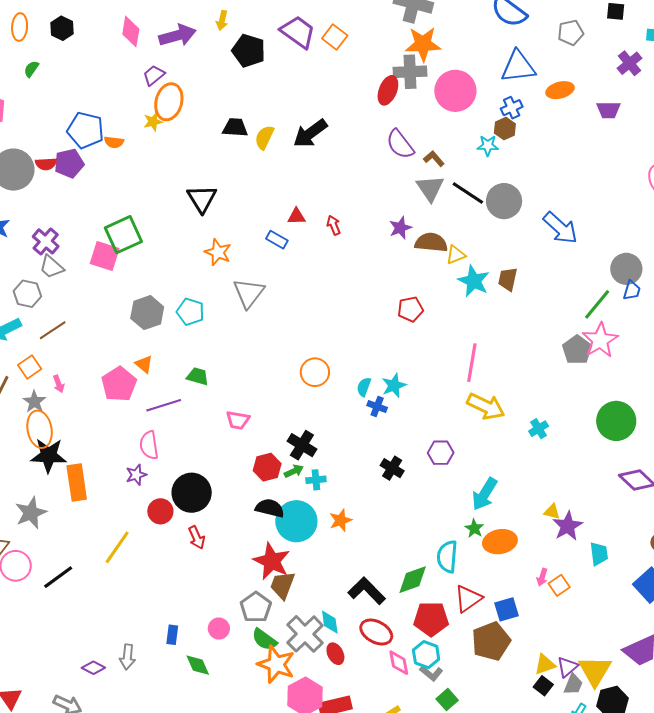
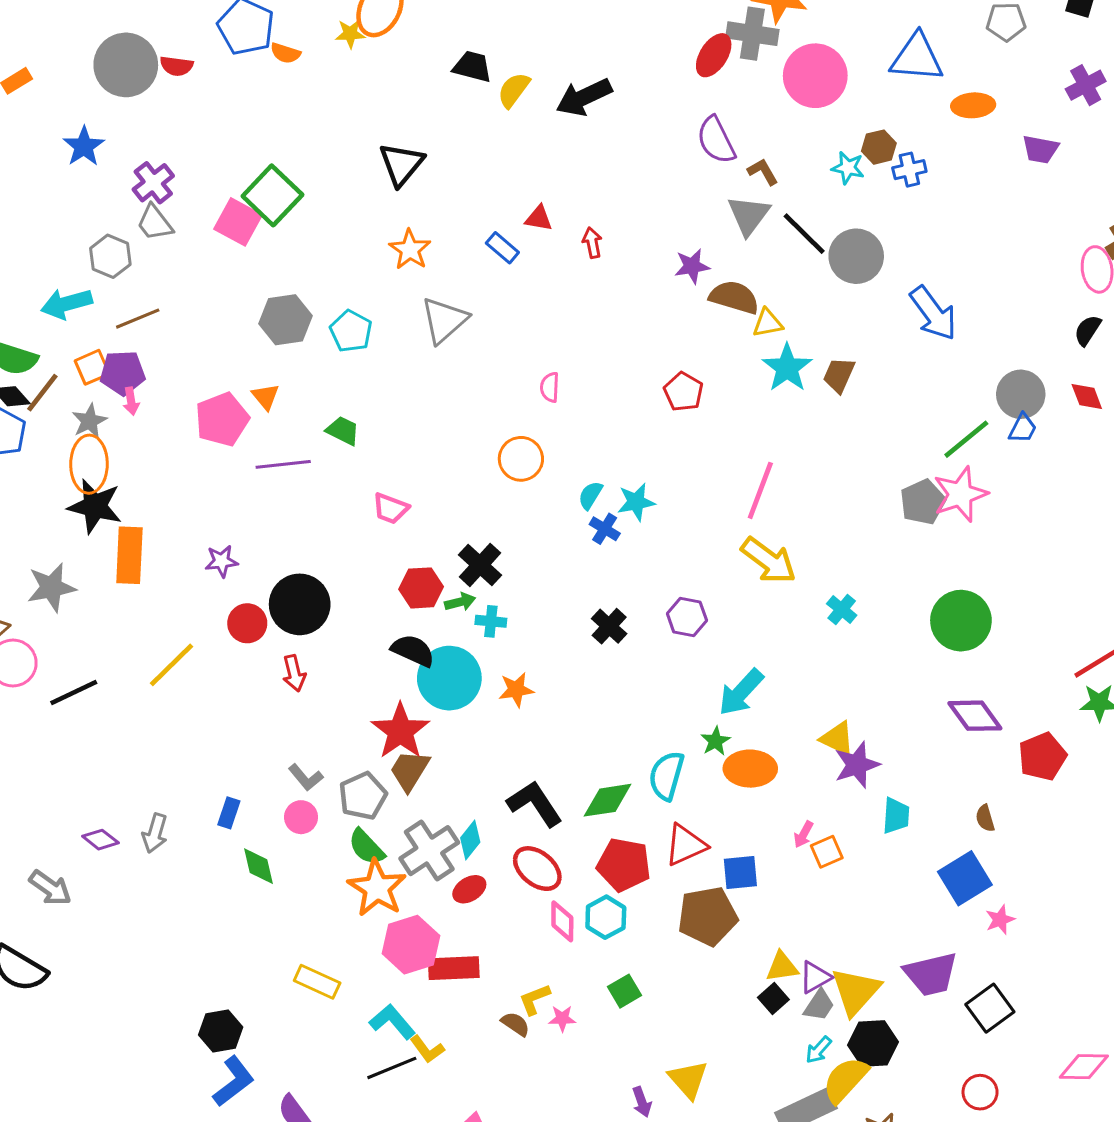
blue cross: (512, 108) -> (909, 170), moved
purple pentagon: (69, 163) -> (123, 373), moved
green square: (123, 235) -> (272, 195), turned -33
red pentagon: (410, 309) -> (683, 392), turned 30
cyan cross: (539, 429) -> (842, 609), turned -30
pink semicircle: (149, 445) -> (550, 387), moved, size x0.7
yellow triangle: (552, 512) -> (837, 739), size x1.4
cyan diamond: (330, 622) -> (470, 840), turned 35
red ellipse: (335, 654) -> (469, 889), turned 75
gray L-shape: (431, 673) -> (306, 777), moved

